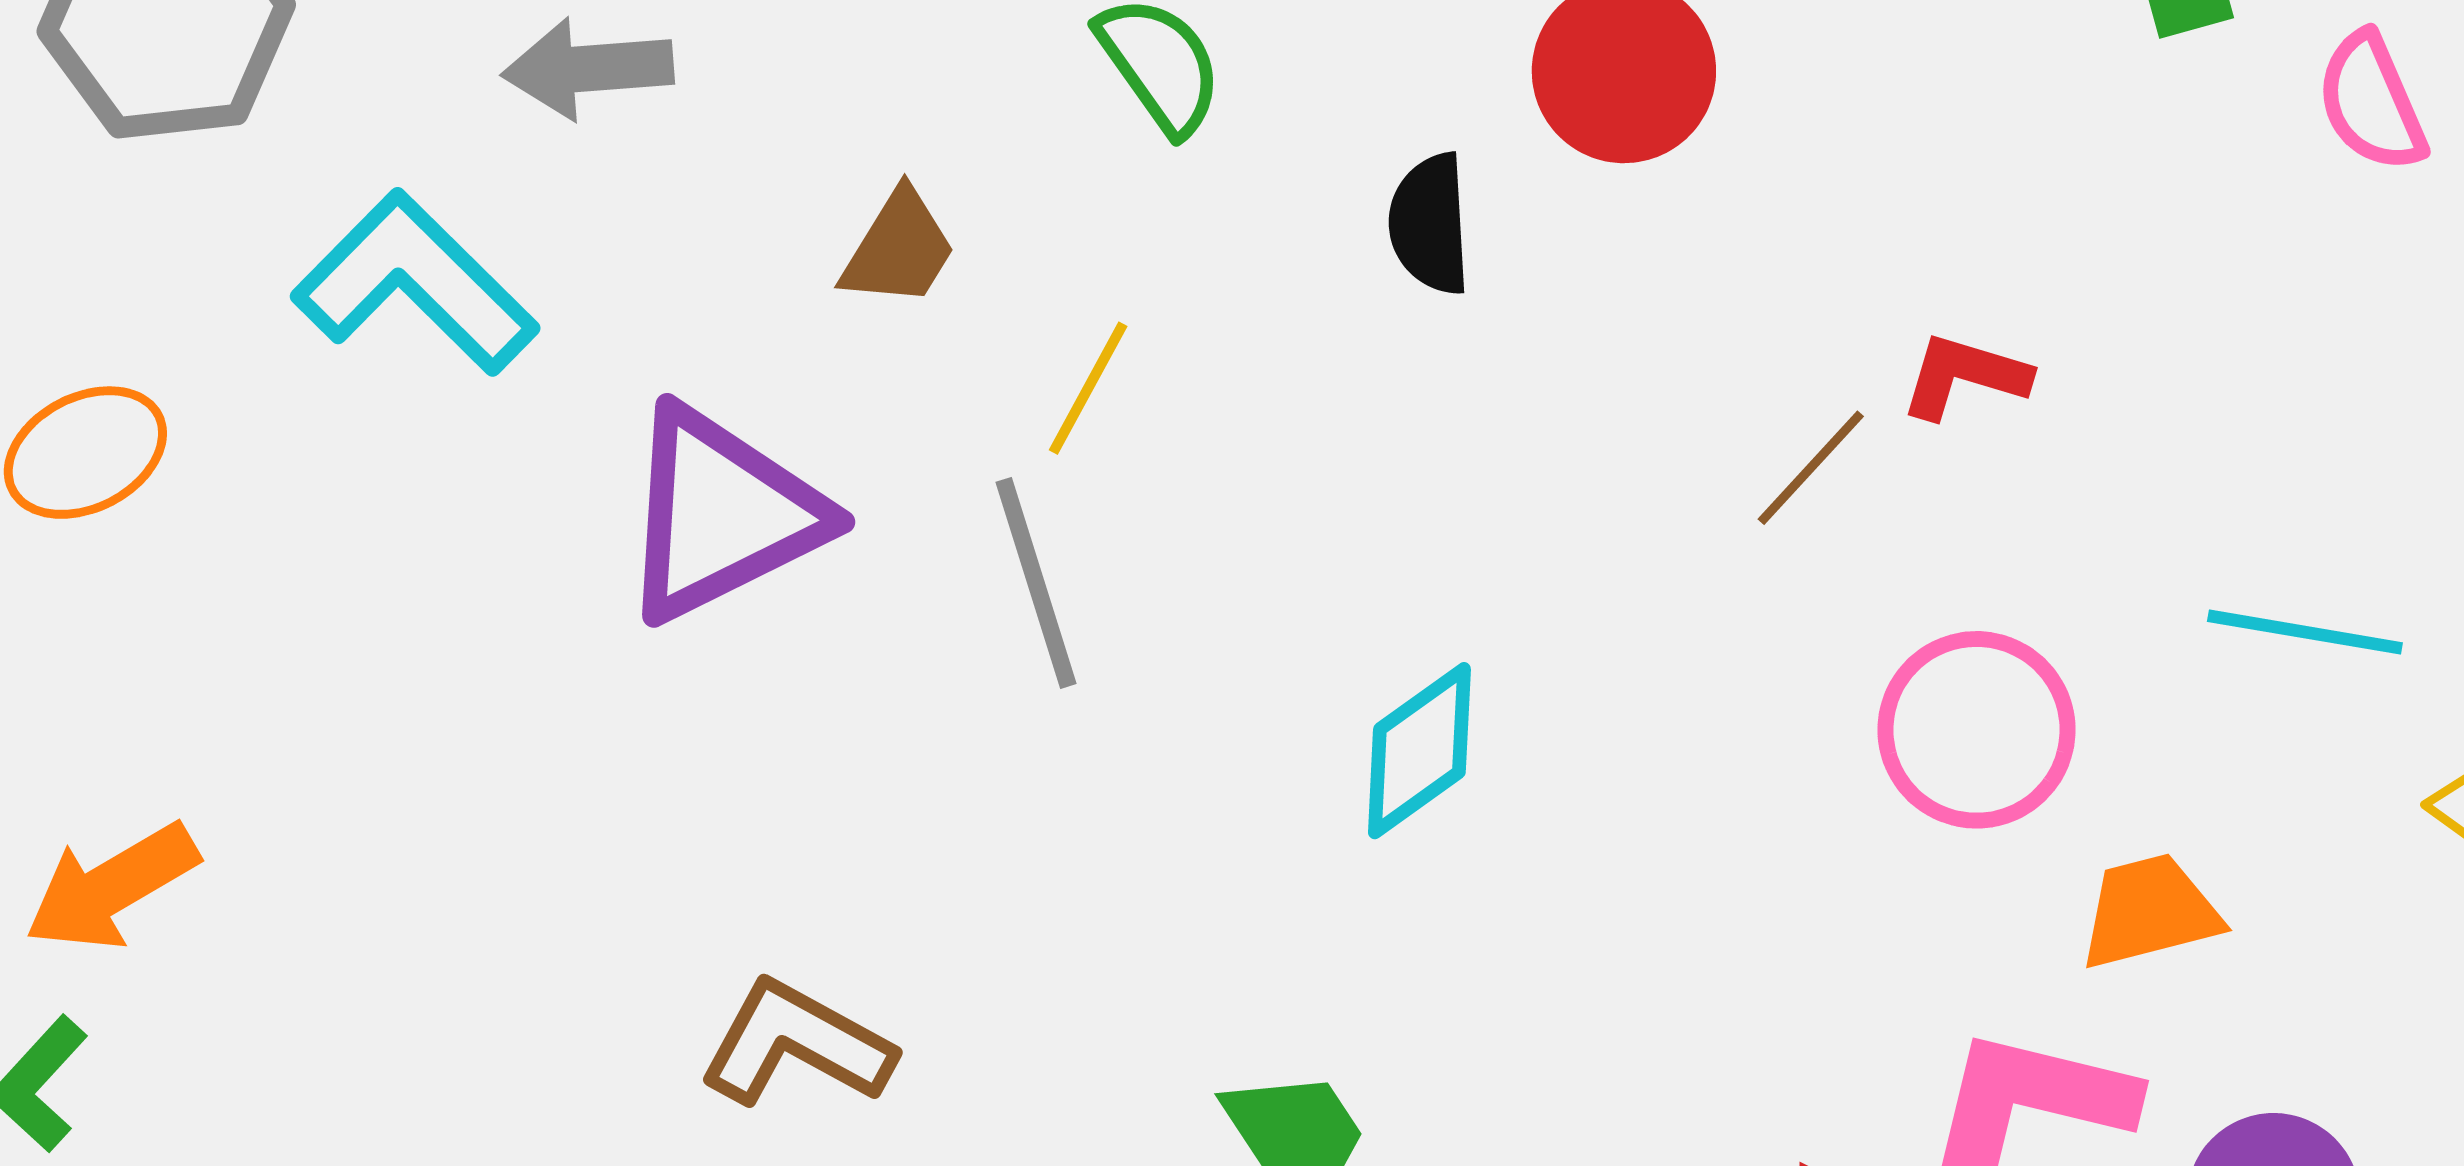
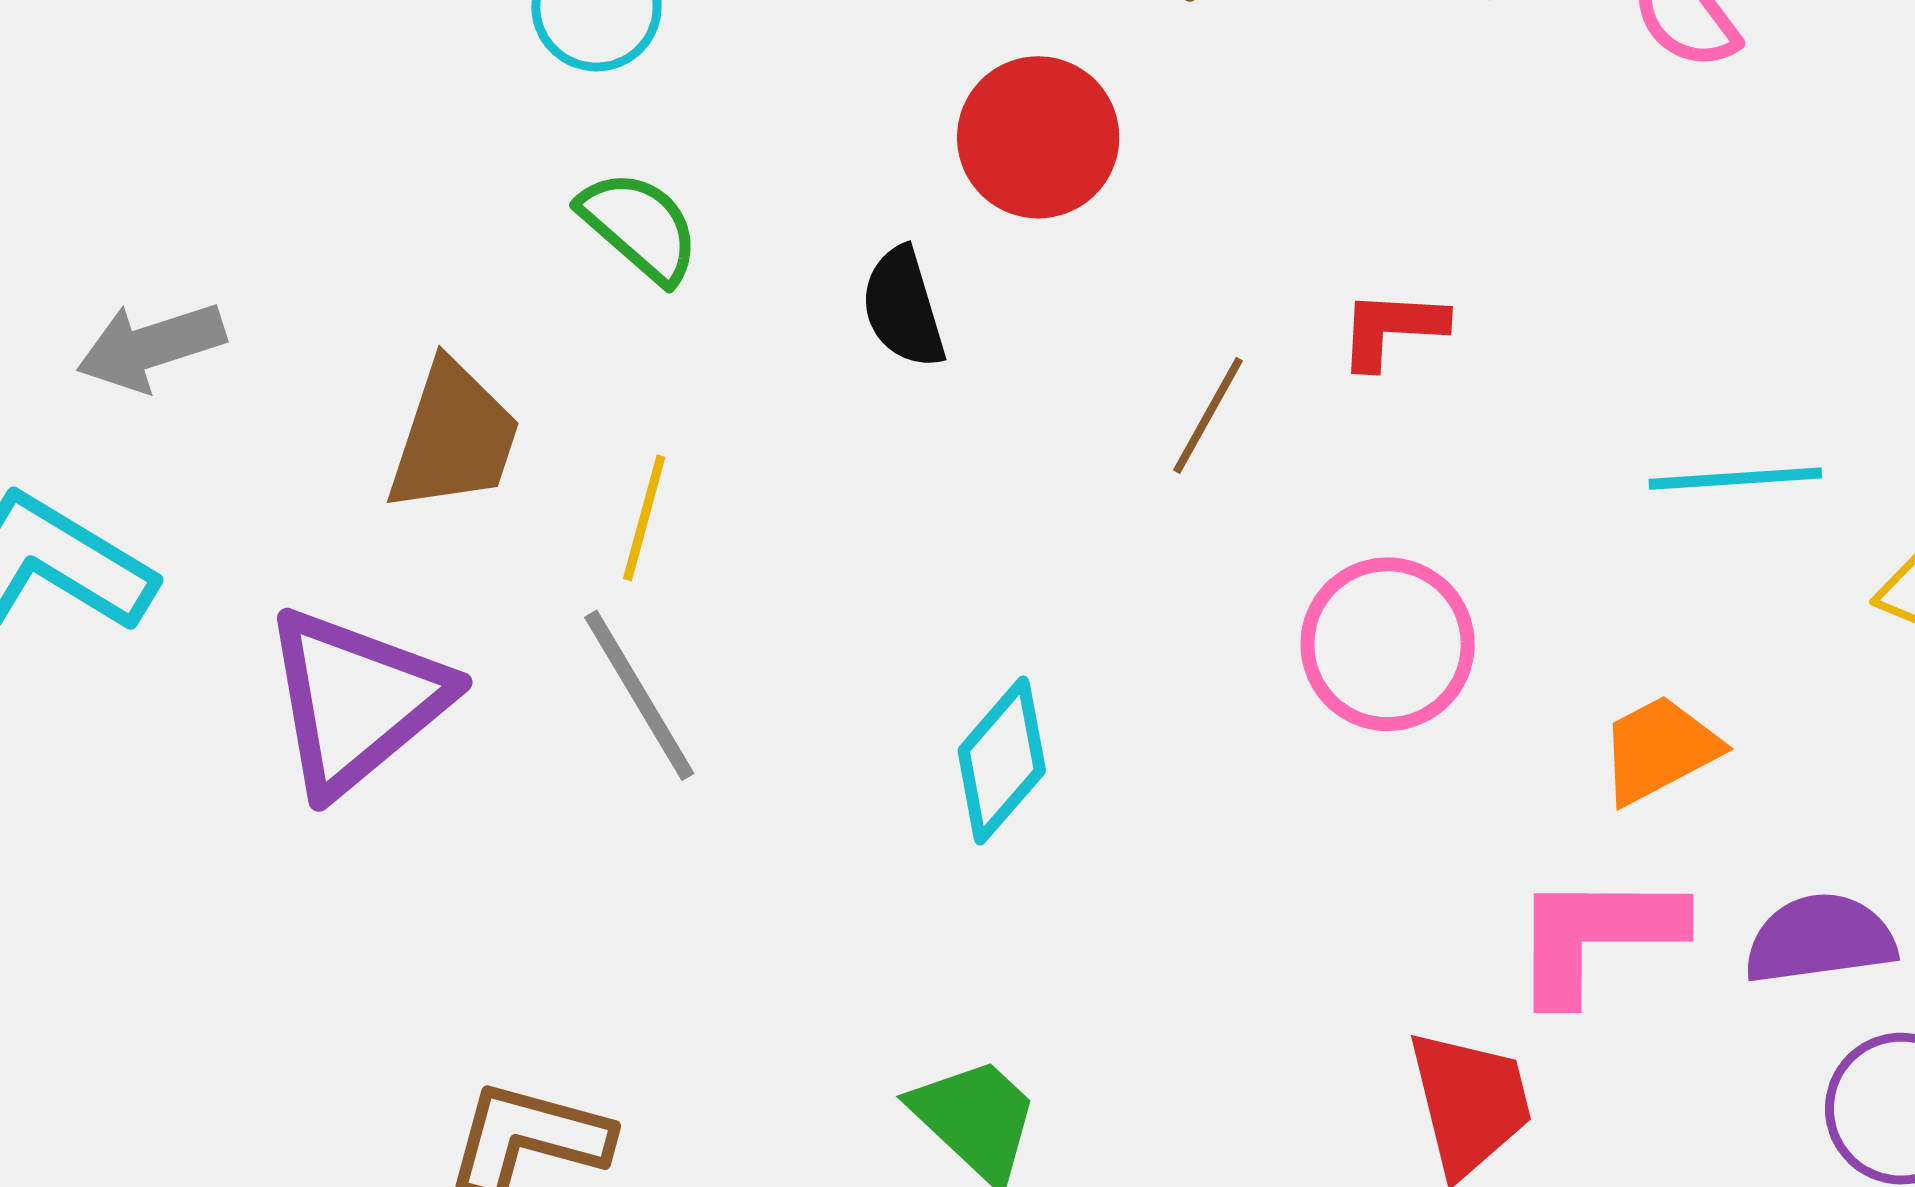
brown trapezoid: (899, 249) -> (454, 437), size x1.4
brown line: (1811, 468) -> (1208, 415), moved
pink circle: (1976, 730) -> (1388, 644), moved

